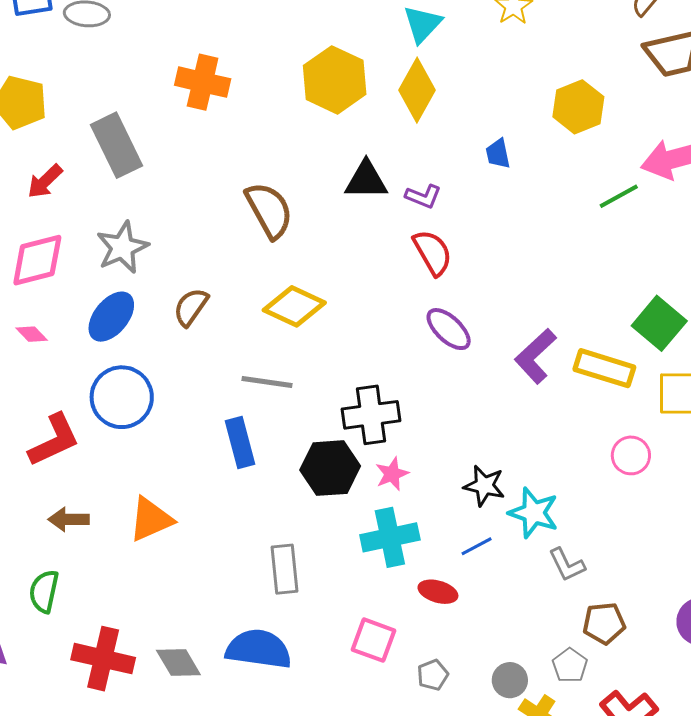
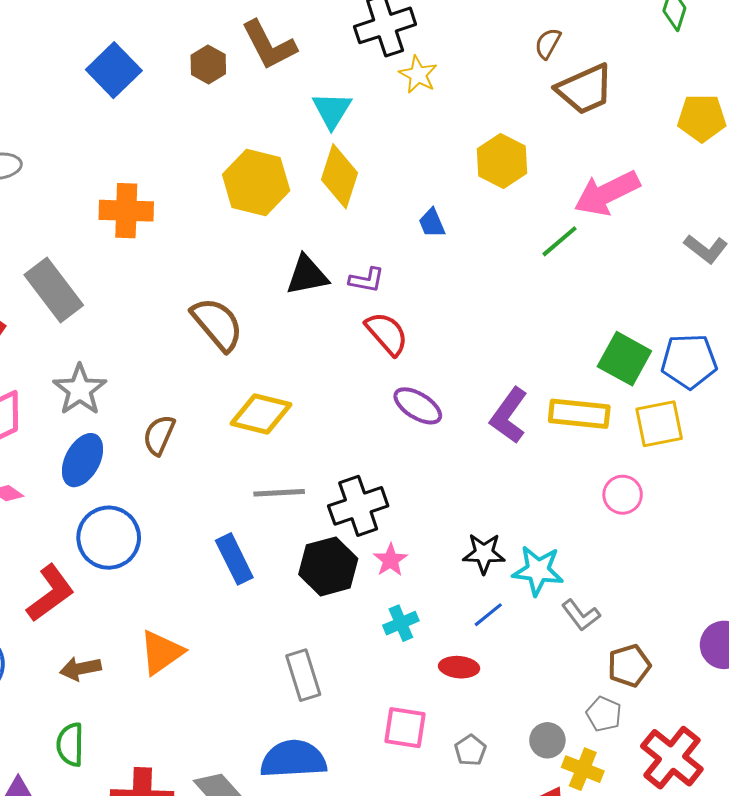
gray line: (267, 382) -> (279, 493), moved
cyan cross: (390, 537) -> (401, 623), size x0.6

